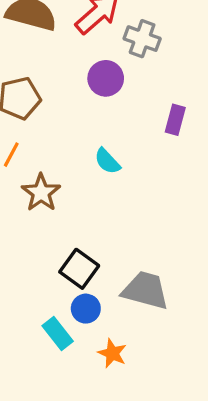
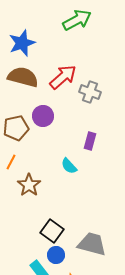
purple circle: (106, 78) -> (43, 116), moved
purple rectangle: (175, 120) -> (90, 141), moved

